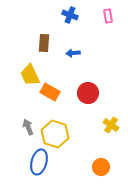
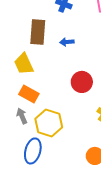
brown rectangle: (44, 43) -> (38, 32), size x1.4
orange rectangle: (50, 92) -> (29, 94), moved

